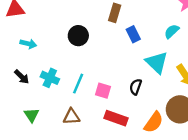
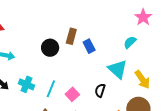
brown rectangle: (115, 13) -> (71, 36), moved
blue rectangle: (133, 34) -> (89, 46), moved
pink square: (103, 91) -> (72, 94), turned 32

